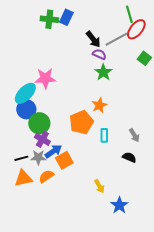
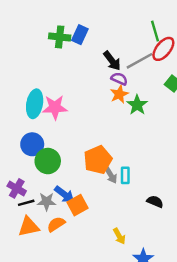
green star: (103, 72) -> (137, 105), moved
cyan ellipse: (25, 93) -> (35, 104), moved, turned -35
orange star: (99, 105) -> (119, 94), moved
gray arrow: (134, 135) -> (111, 175), moved
purple cross: (42, 139) -> (17, 188), moved
blue arrow: (53, 151) -> (64, 194), turned 72

